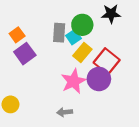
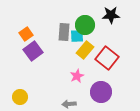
cyan square: (73, 37) -> (77, 36), turned 32
purple circle: (99, 79) -> (101, 92), moved
pink star: (73, 81) -> (77, 76), size x0.6

